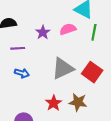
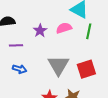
gray triangle: (63, 68) -> (58, 65), turned -35
red square: (92, 72) -> (86, 69), turned 36

